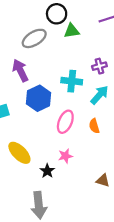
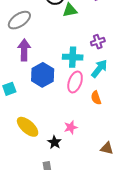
gray ellipse: (34, 38) -> (19, 20), moved
purple arrow: (20, 71) -> (24, 50), turned 30
pink ellipse: (65, 122) -> (75, 82), moved

